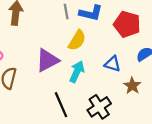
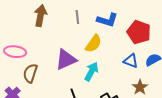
gray line: (66, 11) -> (77, 17), moved
blue triangle: (112, 64) -> (131, 61), moved

